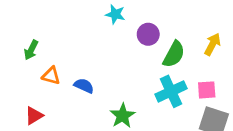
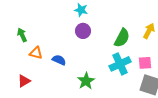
purple circle: (148, 34) -> (83, 31), moved
green arrow: (31, 50) -> (22, 35), turned 128

